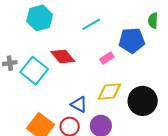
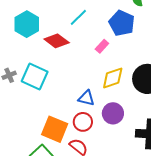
blue pentagon: (132, 40) -> (122, 23), turned -30
red diamond: (63, 56) -> (57, 41), moved

